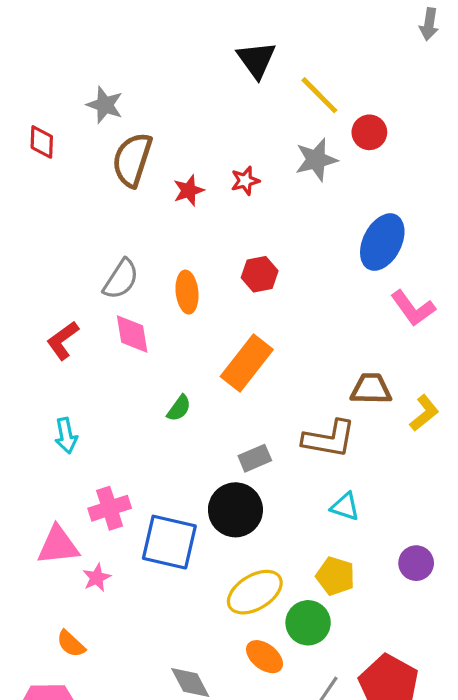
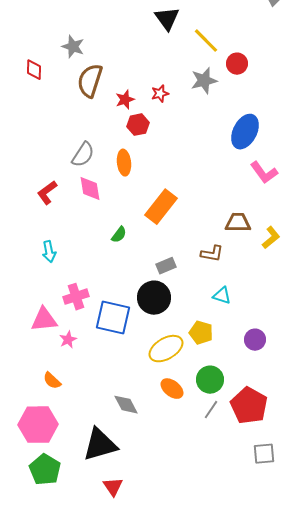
red hexagon: (260, 274) -> (138, 125), moved
brown L-shape: (329, 439) -> (212, 254), size x0.7
purple circle: (416, 563) -> (255, 340), moved
yellow pentagon: (335, 576) -> (201, 333), moved
green circle: (308, 623) -> (210, 380), moved

